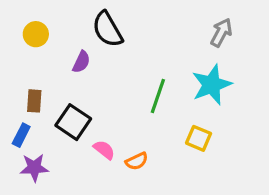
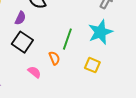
black square: (73, 122) -> (22, 42), moved
orange semicircle: (137, 161) -> (54, 58), moved, turned -88

